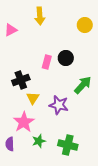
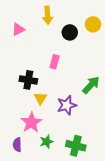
black circle: (66, 58) -> (70, 32), moved
black cross: (21, 80) -> (28, 80), turned 30
purple star: (59, 105) -> (67, 105), turned -30

